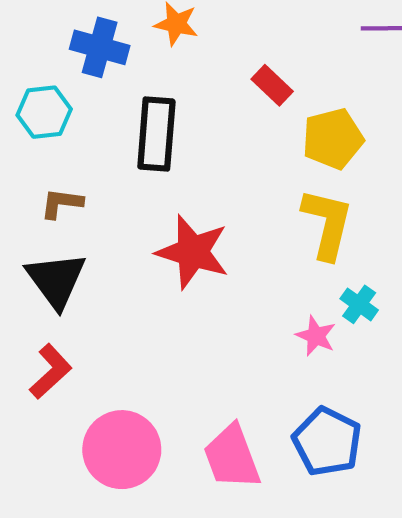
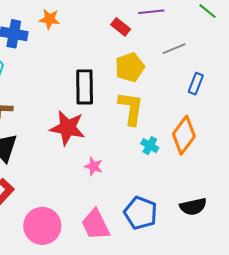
red rectangle: (272, 85) -> (121, 27), moved
black rectangle: (156, 134) -> (85, 87), moved
pink star: (316, 336) -> (94, 166), moved

